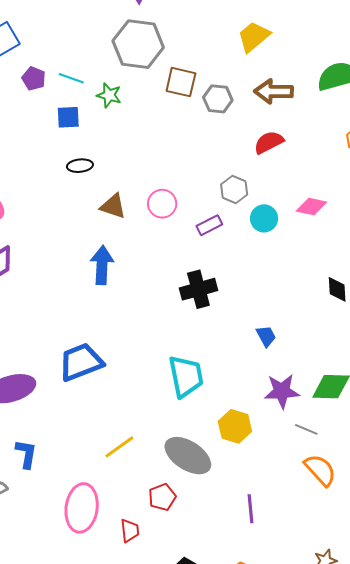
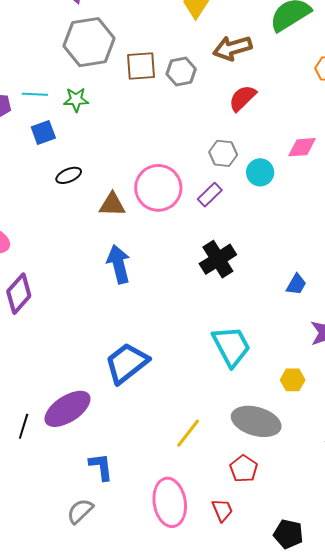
pink circle: (162, 204) -> (158, 188), size x1.6
blue trapezoid: (266, 336) -> (296, 284), turned 75
yellow hexagon: (235, 426) -> (293, 380), size x0.7

